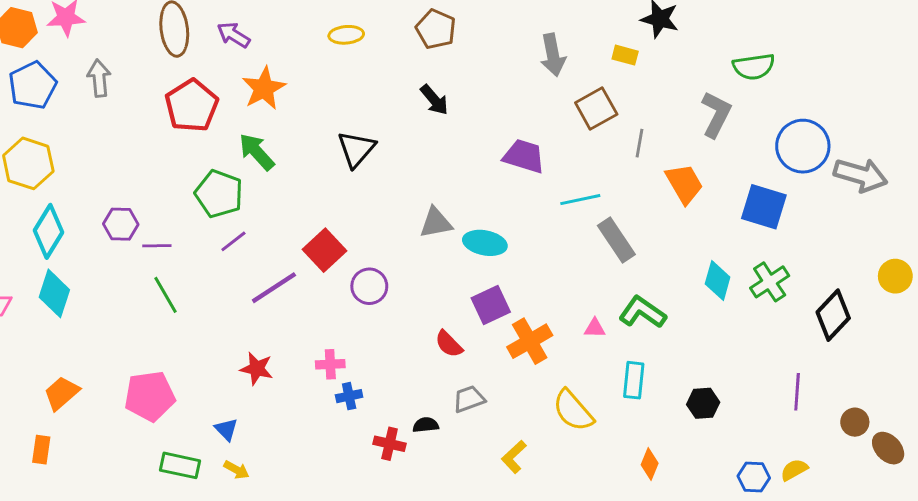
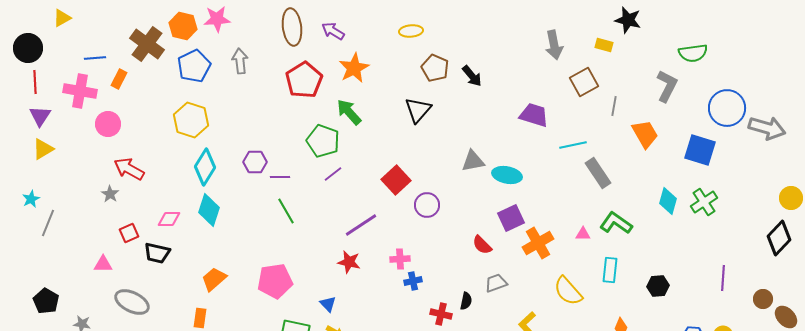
brown pentagon: (436, 29) -> (435, 68), moved
purple line: (274, 288) -> (361, 225), moved
black diamond: (833, 315) -> (779, 238), moved
black semicircle: (426, 425) -> (466, 301), turned 108

